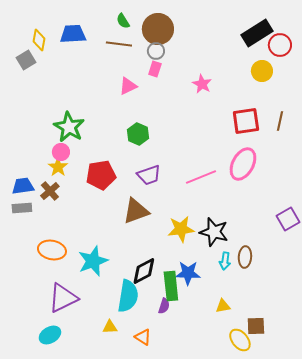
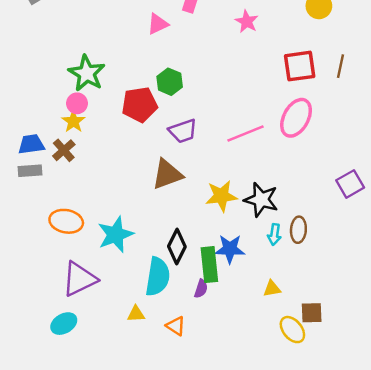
red pentagon: (101, 175) -> (140, 105), moved
black diamond: (144, 271) -> (177, 247), turned -36

